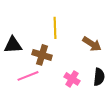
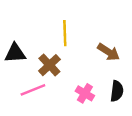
brown cross: (42, 55) -> (49, 65), turned 30

